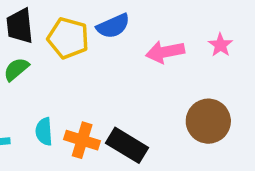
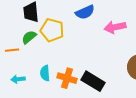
yellow pentagon: (68, 38) -> (52, 30), moved

